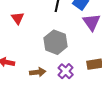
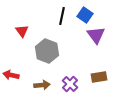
gray hexagon: (56, 42) -> (47, 51), moved

